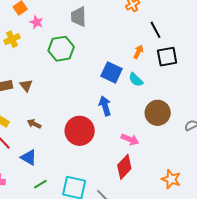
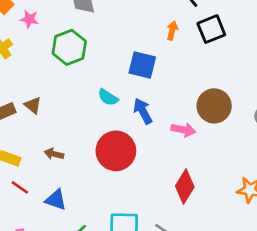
cyan semicircle: (136, 80) -> (108, 97), moved
pink arrow: (130, 139) -> (183, 130), moved

